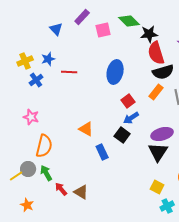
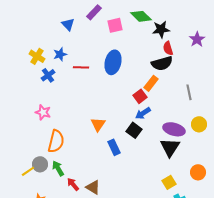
red semicircle: (156, 53) -> (168, 48), size x0.6
yellow cross: (25, 61) -> (37, 56), turned -35
blue ellipse: (115, 72) -> (113, 62), moved
black semicircle: (163, 72) -> (162, 63), moved
orange rectangle: (156, 92) -> (151, 83), moved
orange triangle: (86, 129) -> (98, 124), turned 35
purple ellipse: (162, 134) -> (174, 129), turned 30
yellow square: (157, 187) -> (169, 182), turned 32

